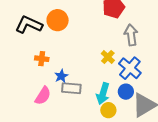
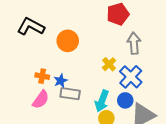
orange circle: (58, 20) -> (68, 41), moved
orange cross: (42, 59) -> (42, 76), moved

